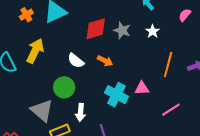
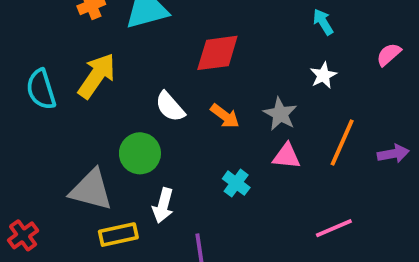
gray star: (122, 30) -> (280, 114), moved
pink triangle: (142, 88) -> (287, 156), moved
cyan cross: (117, 95) -> (236, 183), size x0.6
gray triangle: (42, 110) -> (91, 190), turned -35

